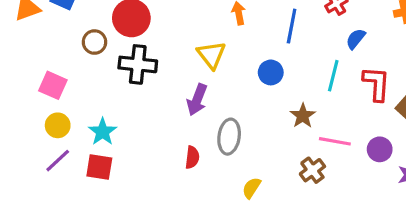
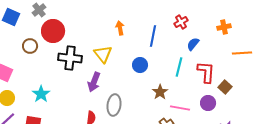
black cross: (138, 64) -> (70, 58), moved
cyan star: (103, 132) -> (41, 94), moved
purple circle: (380, 149) -> (208, 103), moved

